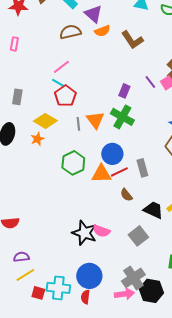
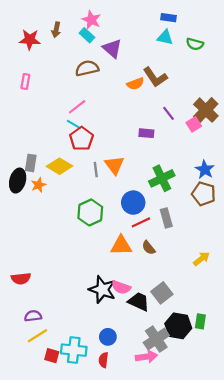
orange semicircle: (102, 31) -> (135, 84), moved
purple line: (150, 82) -> (168, 113), moved
purple rectangle: (124, 91) -> (146, 133), turned 72
gray rectangle: (17, 97) -> (31, 163), moved
green cross: (122, 117) -> (162, 178), moved, turned 35
orange star: (37, 139) -> (39, 185), moved
orange triangle: (101, 174) -> (121, 245), moved
black trapezoid: (153, 210) -> (139, 302), moved
blue circle: (89, 276) -> (108, 337), size x0.6
black hexagon: (151, 291) -> (178, 326), moved

